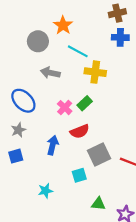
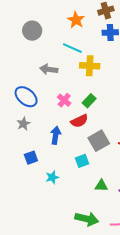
orange star: (63, 25) -> (76, 20), moved
gray circle: (38, 41) -> (32, 31), moved
green rectangle: (85, 103) -> (89, 101), moved
blue square: (16, 156) -> (31, 158), moved

